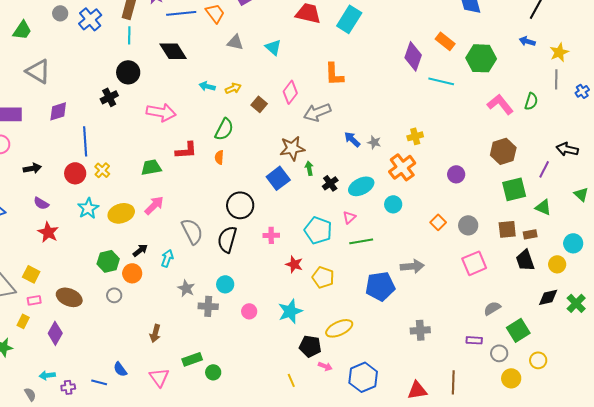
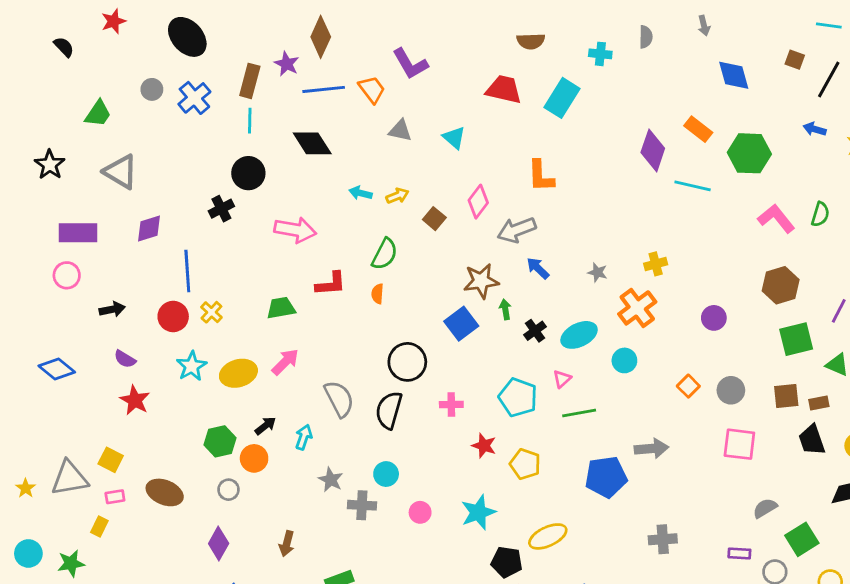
blue arrow: (352, 139) -> (538, 268), moved
pink square: (474, 263) -> (739, 444), turned 30
purple diamond: (55, 333) -> (219, 544), moved

